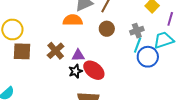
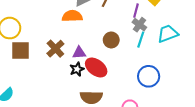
purple line: (170, 19) -> (136, 11), moved
brown circle: (107, 29) -> (111, 40), moved
gray cross: (137, 31) -> (139, 25), turned -32
blue circle: (148, 57) -> (149, 76), moved

